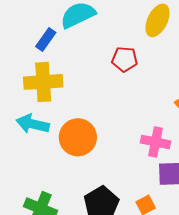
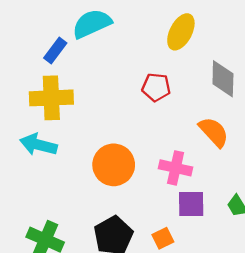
red pentagon: (125, 59) -> (156, 87), moved
orange circle: (78, 137) -> (114, 165), moved

